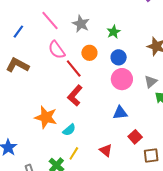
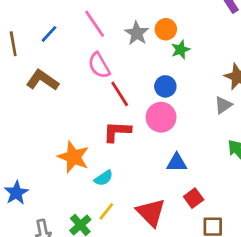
orange circle: (89, 53) -> (166, 29), moved
blue circle: (119, 57) -> (165, 86), moved
pink circle: (122, 79) -> (161, 117), moved
gray triangle: (151, 82) -> (223, 105), moved
red L-shape: (75, 96) -> (117, 132), turned 45
red triangle: (106, 150) -> (151, 212), size x1.6

